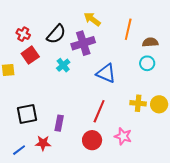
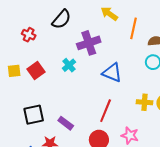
yellow arrow: (92, 19) -> (109, 14), moved
black semicircle: (56, 34) -> (61, 19), moved
red square: (30, 55) -> (36, 71), moved
purple rectangle: (59, 123) -> (66, 123), turned -63

